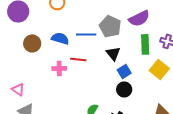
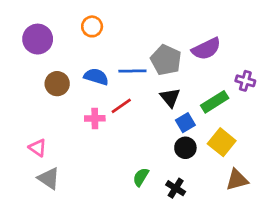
green rectangle: (145, 44) -> (215, 102), moved, turned 60
red line: (78, 59) -> (121, 106), turned -42
yellow square: (159, 69) -> (222, 142), moved

